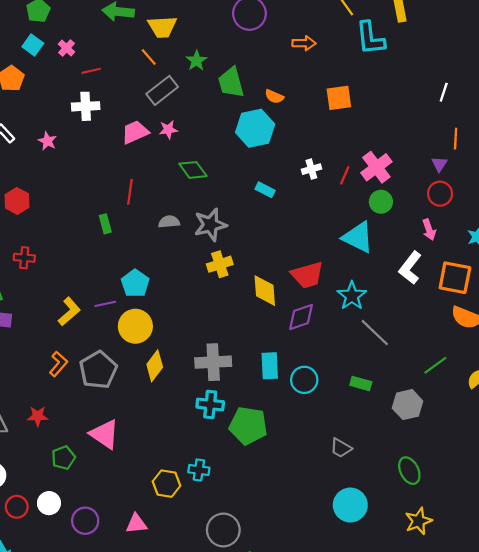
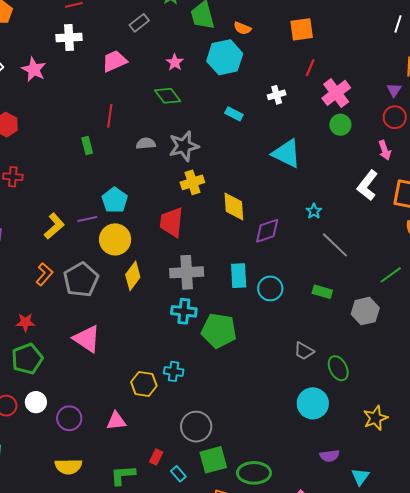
gray rectangle: (162, 90) -> (139, 23), size x0.7
pink star: (168, 130) -> (175, 62), moved, turned -30
pink star: (47, 141) -> (34, 69), size x1.4
red line: (345, 175) -> (310, 68), moved
cyan triangle: (358, 237) -> (287, 153), moved
red trapezoid: (307, 275) -> (172, 222), moved, turned 112
cyan star: (352, 296) -> (314, 211), size x0.6
green pentagon: (63, 458) -> (27, 359), moved, size x1.4
green ellipse: (409, 471) -> (338, 368), moved

